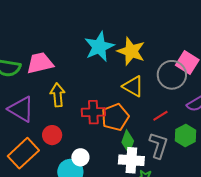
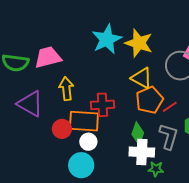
orange pentagon: (115, 117) -> (149, 100), moved
orange rectangle: (23, 153) -> (84, 121), moved, turned 48
white circle: (80, 157) -> (88, 142), moved

